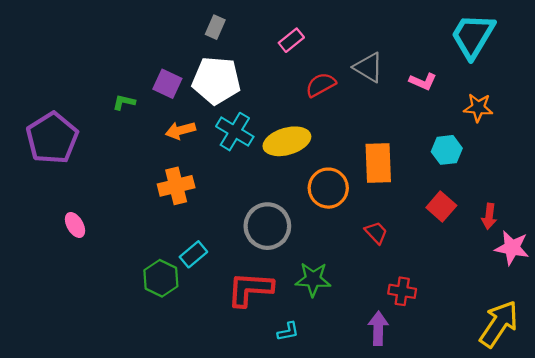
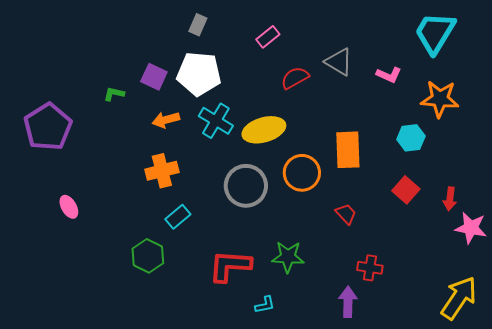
orange star: (478, 108) -> (440, 99), size x1.4
gray circle: (267, 226) -> (246, 186), moved
cyan rectangle: (193, 254) -> (178, 217), moved

